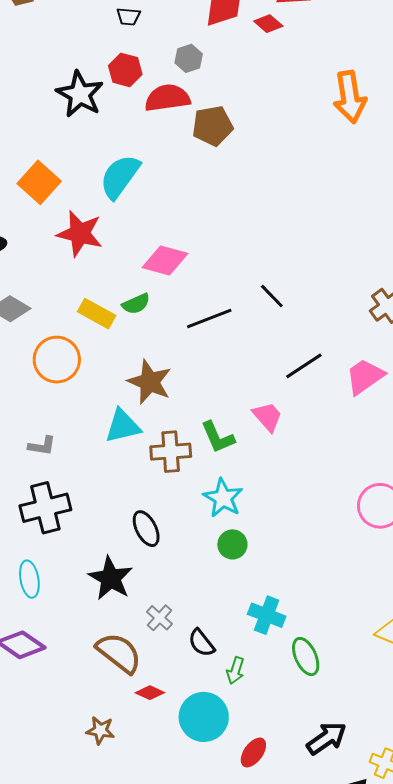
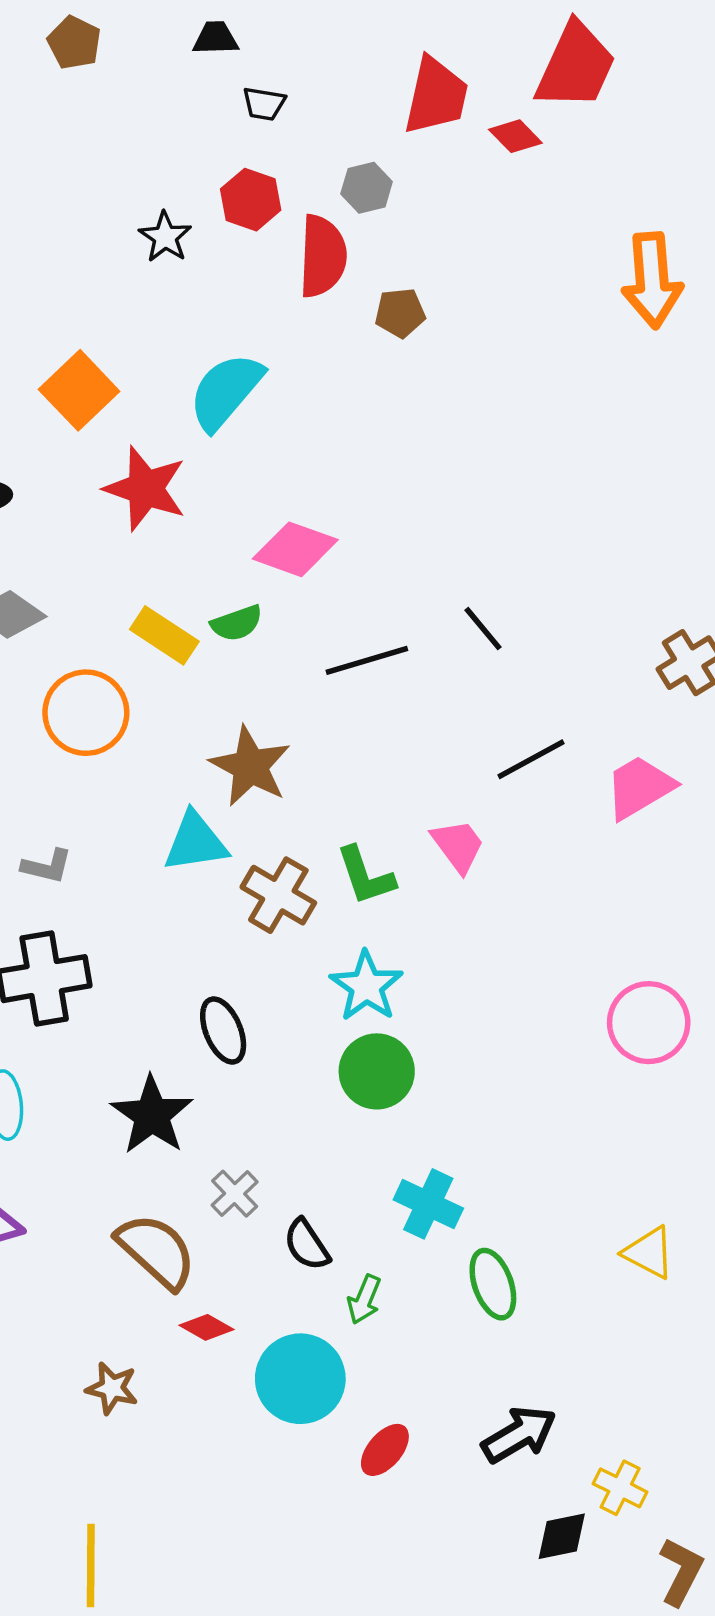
black star: (80, 94) -> (165, 237), size x0.6
red semicircle: (167, 98) -> (323, 256), turned 96
brown pentagon: (212, 126) -> (400, 313), size x0.7
brown cross: (171, 452) -> (278, 895), turned 30
green circle: (232, 544) -> (377, 1071), size x1.4

